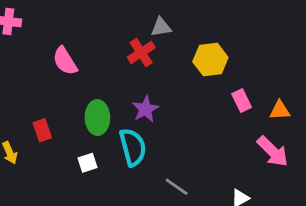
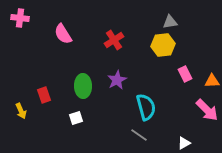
gray triangle: (161, 27) -> (170, 22), moved
pink semicircle: (65, 61) -> (63, 34), moved
cyan semicircle: (133, 147) -> (146, 107), moved

